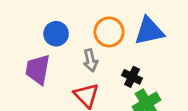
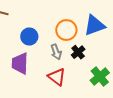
black cross: (132, 77) -> (78, 52), moved, turned 32

